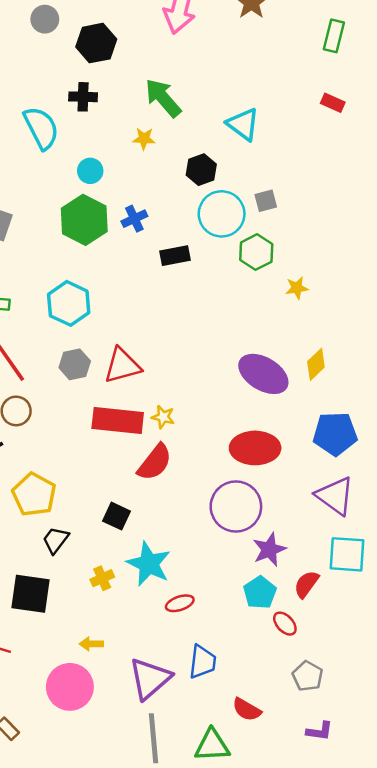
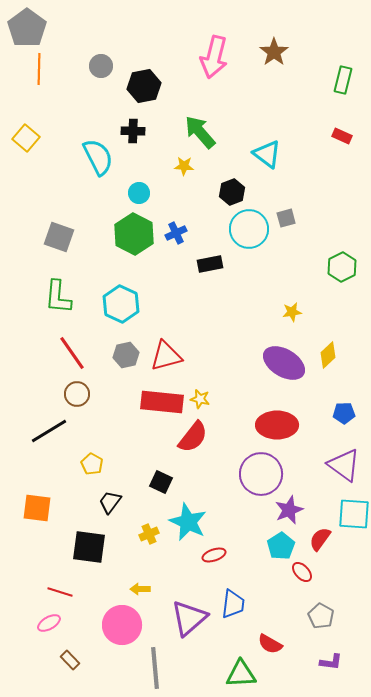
green hexagon: (256, 252) -> (342, 267), moved
yellow star: (297, 288) -> (292, 312), moved
blue pentagon: (335, 434) -> (344, 413), size x0.6
yellow pentagon: (34, 495) -> (92, 464), size x0.6
gray line: (154, 738) -> (155, 668), moved

